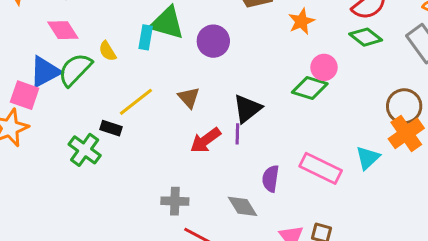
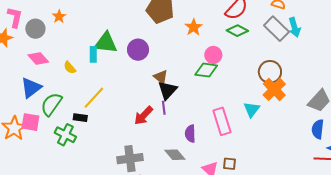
green semicircle: (75, 70) -> (51, 104), moved
pink square: (25, 95) -> (30, 122), moved
brown triangle: (189, 98) -> (161, 77), moved
pink rectangle: (321, 168) -> (222, 121), turned 56
gray cross: (175, 201) -> (130, 159), size x1.4

